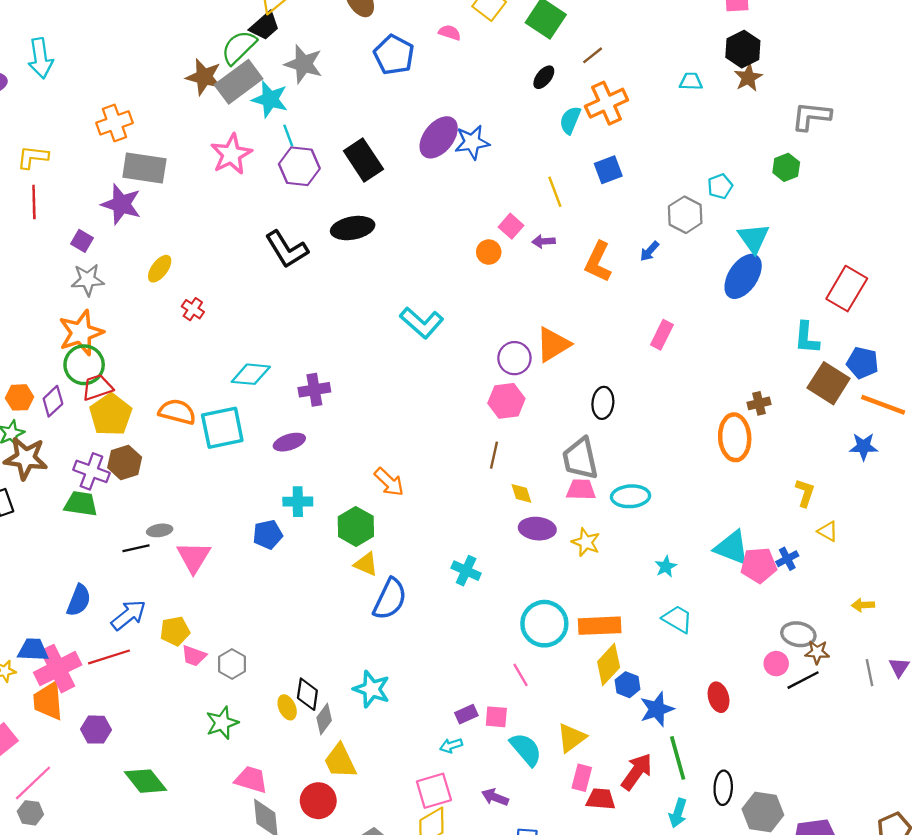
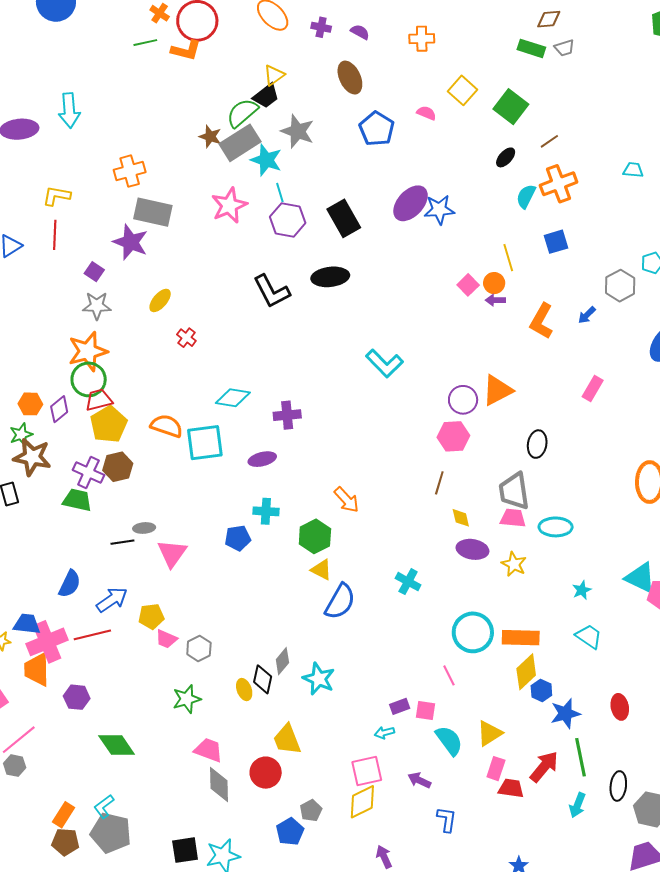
brown star: (204, 77) -> (210, 137), size x0.7
orange circle: (489, 252) -> (494, 283), moved
gray diamond: (324, 719) -> (282, 661), moved

